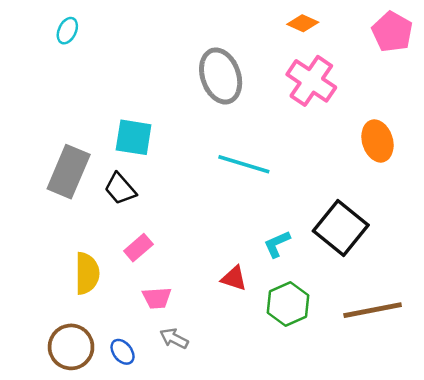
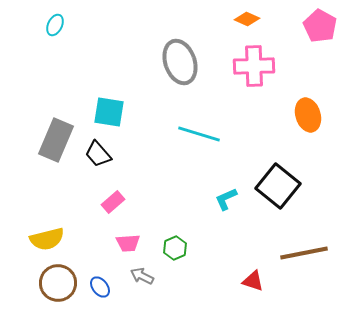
pink cross: (311, 81) -> (254, 66), turned -36
yellow semicircle: (87, 273) -> (47, 239), moved, turned 76
red triangle: (234, 278) -> (253, 281), moved
green hexagon: (288, 304) -> (175, 248), moved, size x0.7

